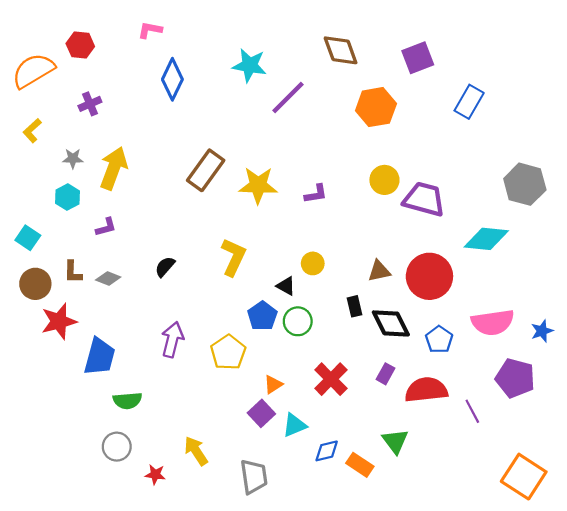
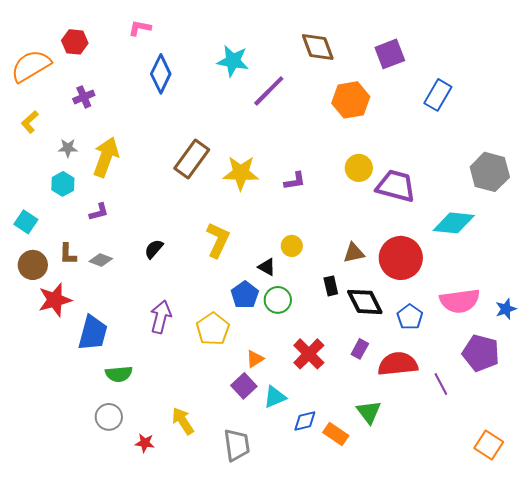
orange square: (524, 477) -> (489, 445), size x0.7

